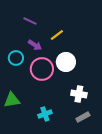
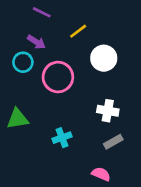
purple arrow: (35, 45) -> (36, 42), moved
white circle: (66, 62) -> (104, 58), moved

